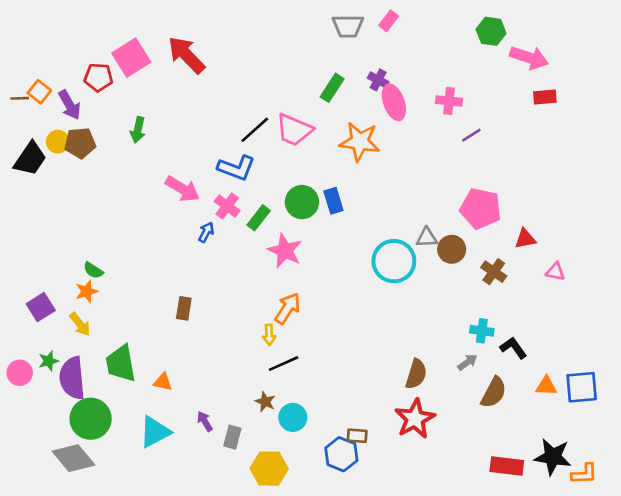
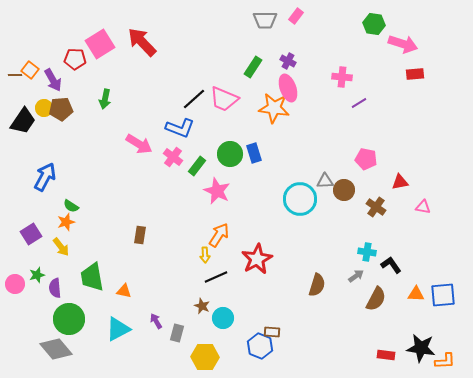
pink ellipse: (394, 102) -> (288, 88), moved
pink pentagon: (481, 209) -> (366, 159), size x0.7
blue arrow: (206, 232) -> (45, 177), moved, size x1.8
purple semicircle: (72, 378) -> (55, 288), size x0.6
red star: (415, 419) -> (257, 259), moved
red rectangle: (507, 466) -> (386, 355), size x0.7

